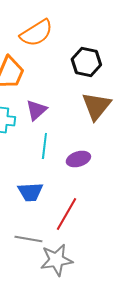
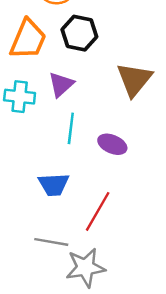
black hexagon: (86, 62) -> (79, 33), moved
purple ellipse: (78, 159) -> (112, 144), turned 40

